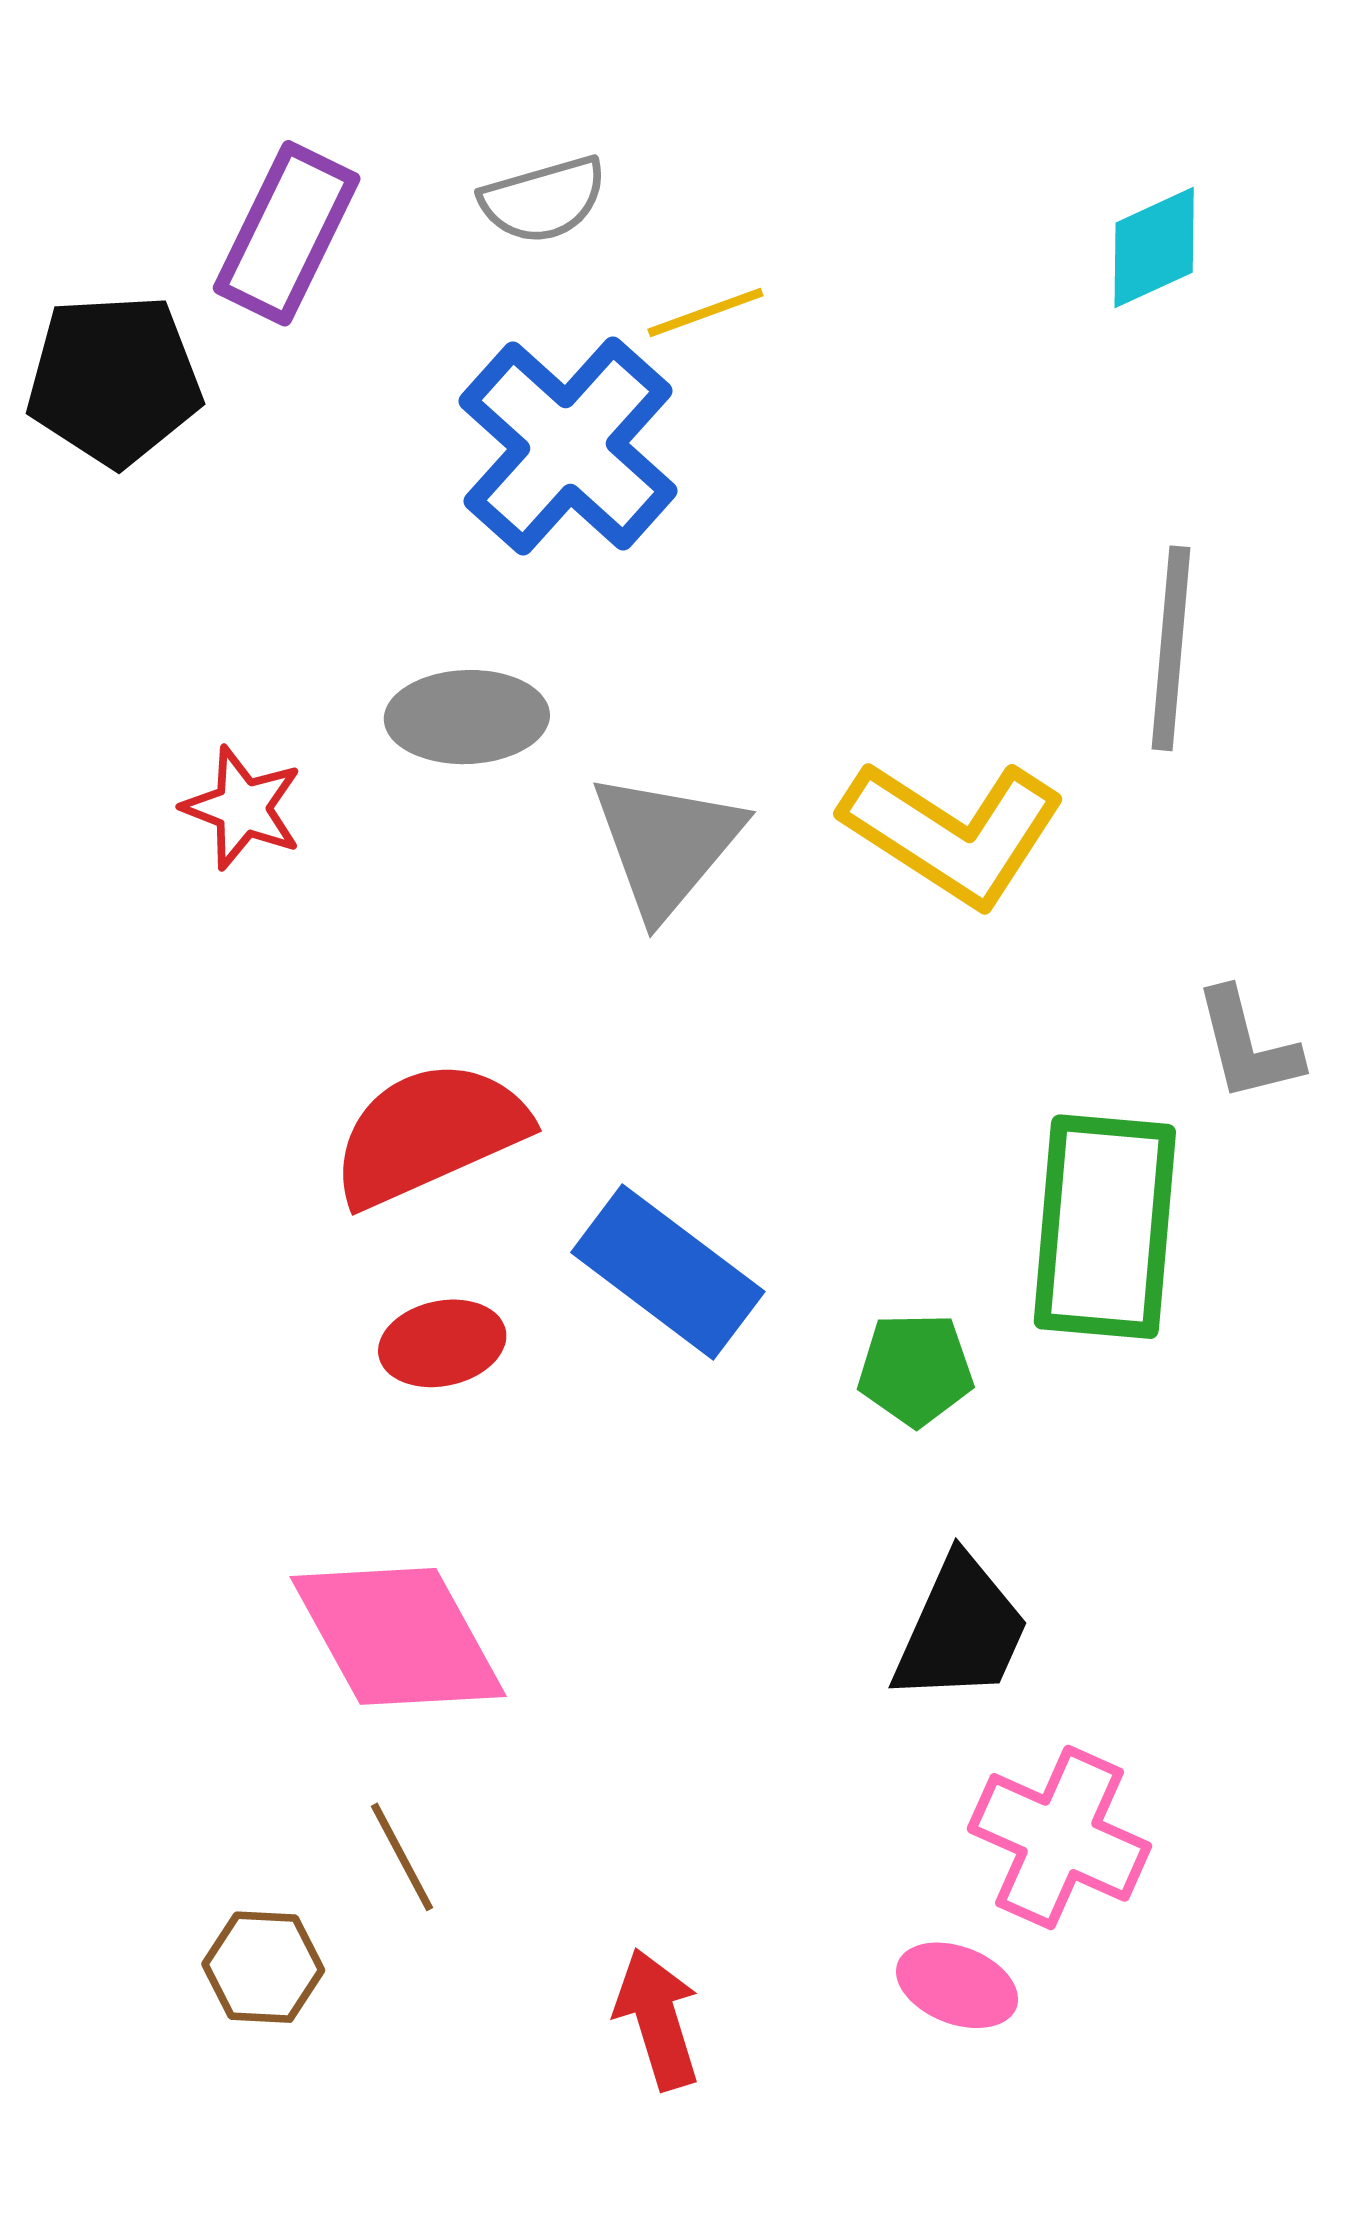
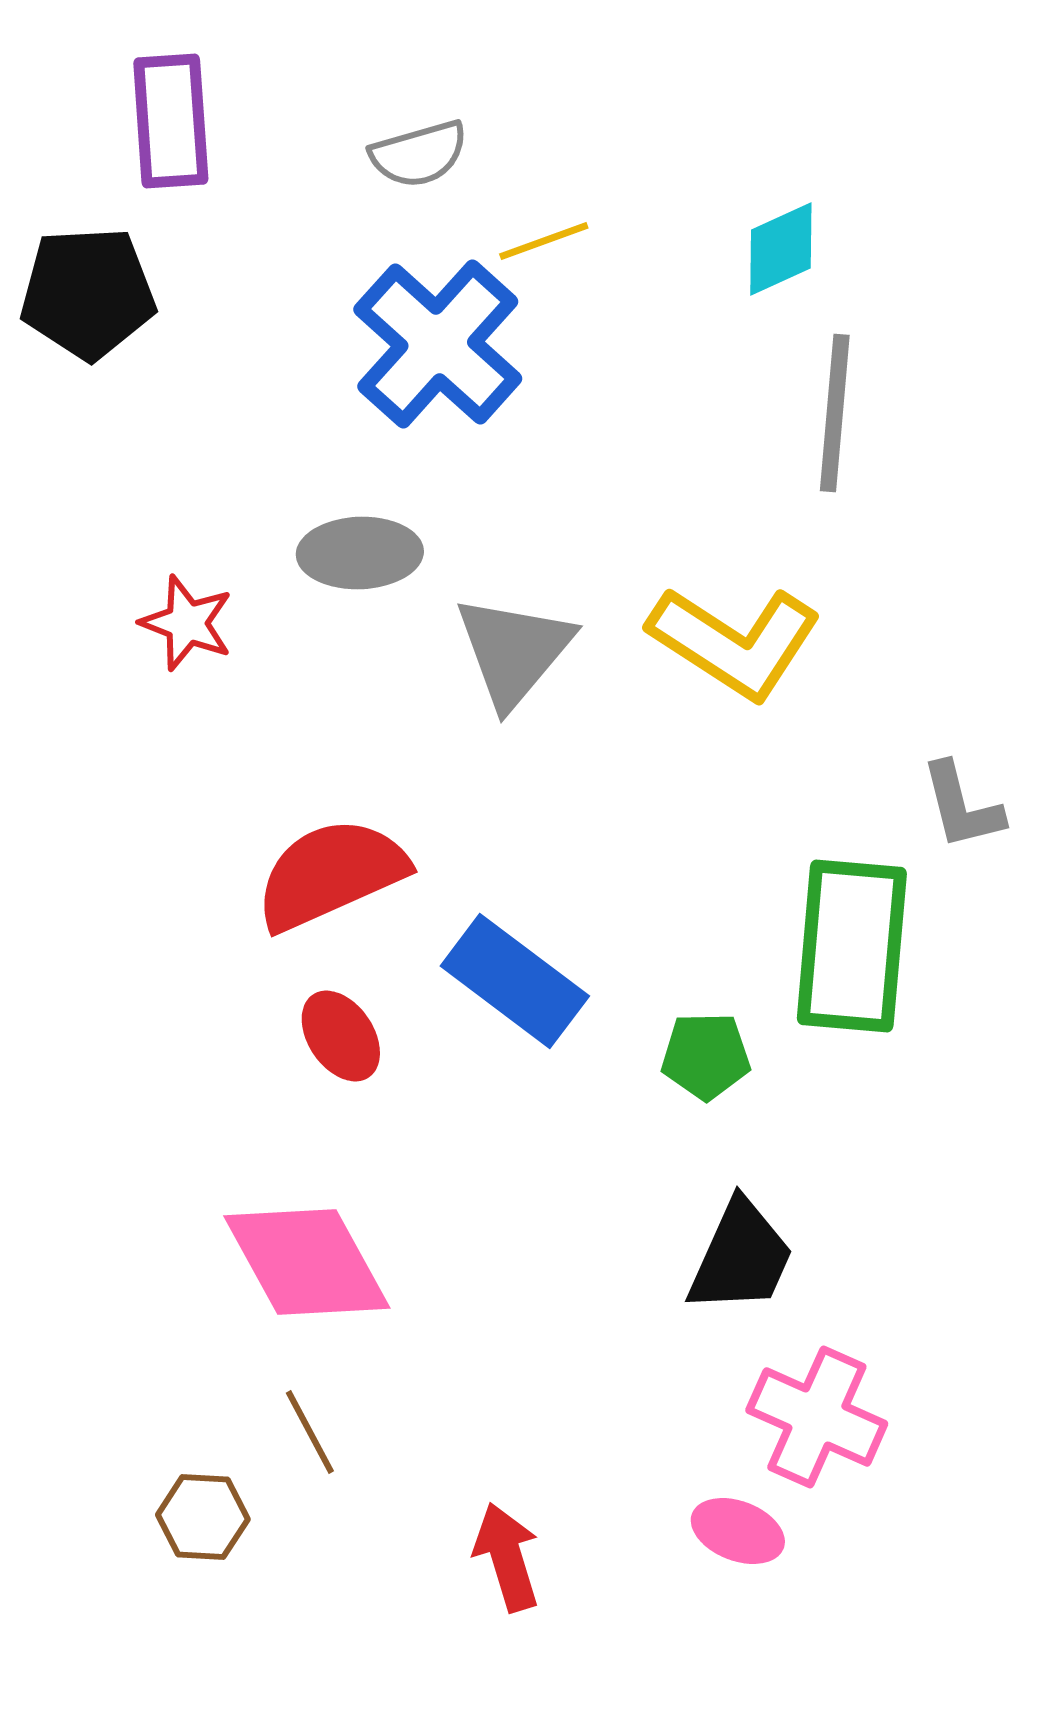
purple rectangle: (287, 233) -> (171, 121), moved, turned -30
cyan diamond: (1154, 248) -> (781, 249), moved
gray line: (1171, 648) -> (835, 413), moved
red ellipse: (442, 1343) -> (341, 1036), turned 68

